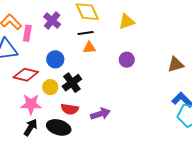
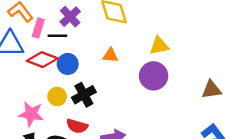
yellow triangle: (127, 21) -> (159, 46), moved
black line: (86, 33) -> (57, 36), moved
purple circle: (127, 60) -> (154, 76), size x1.5
red diamond: (26, 75) -> (42, 60), moved

